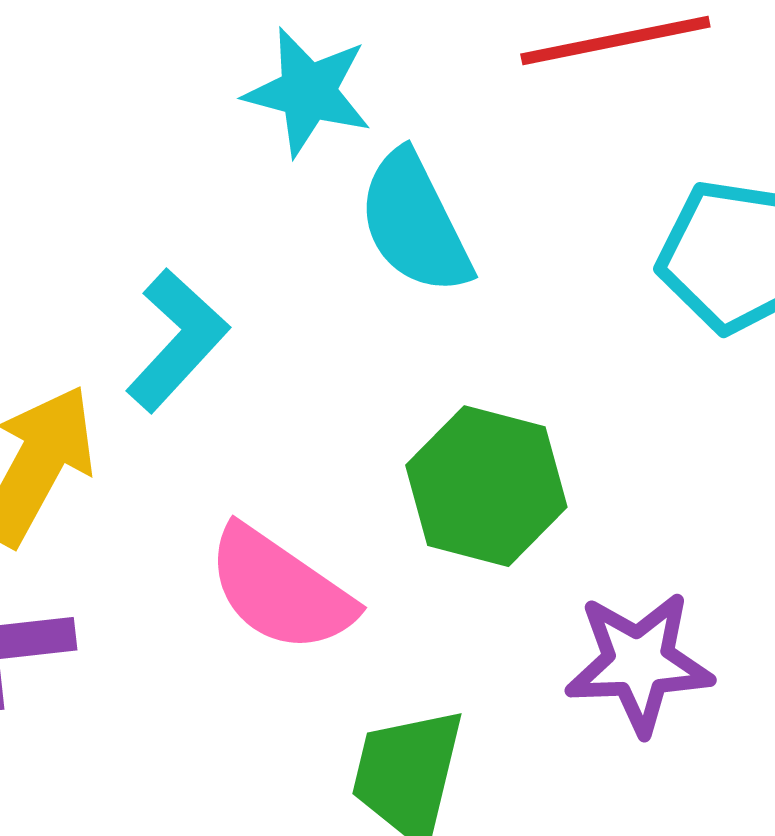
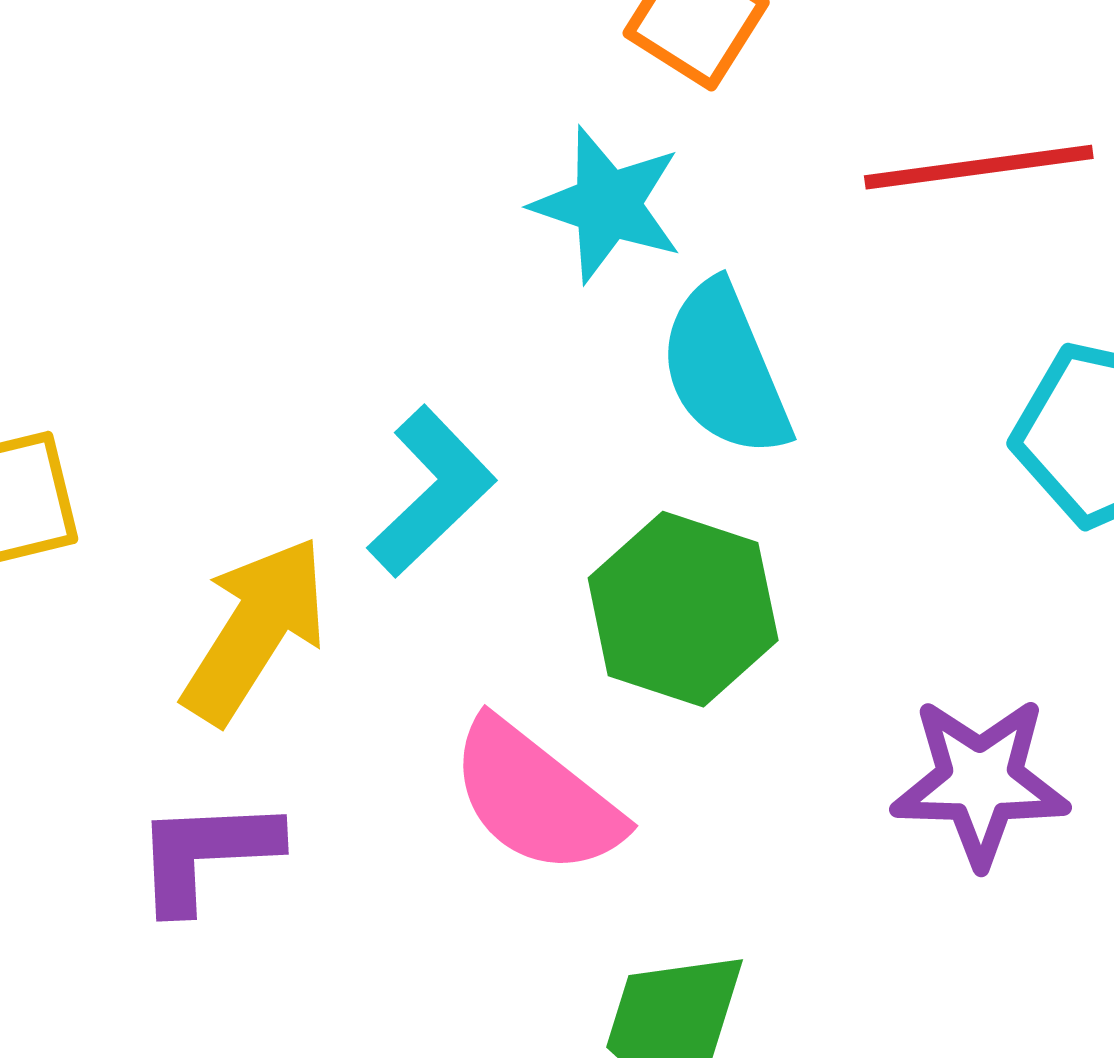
green hexagon: (486, 486) -> (683, 609), moved
purple star: (639, 663) -> (980, 782), moved

